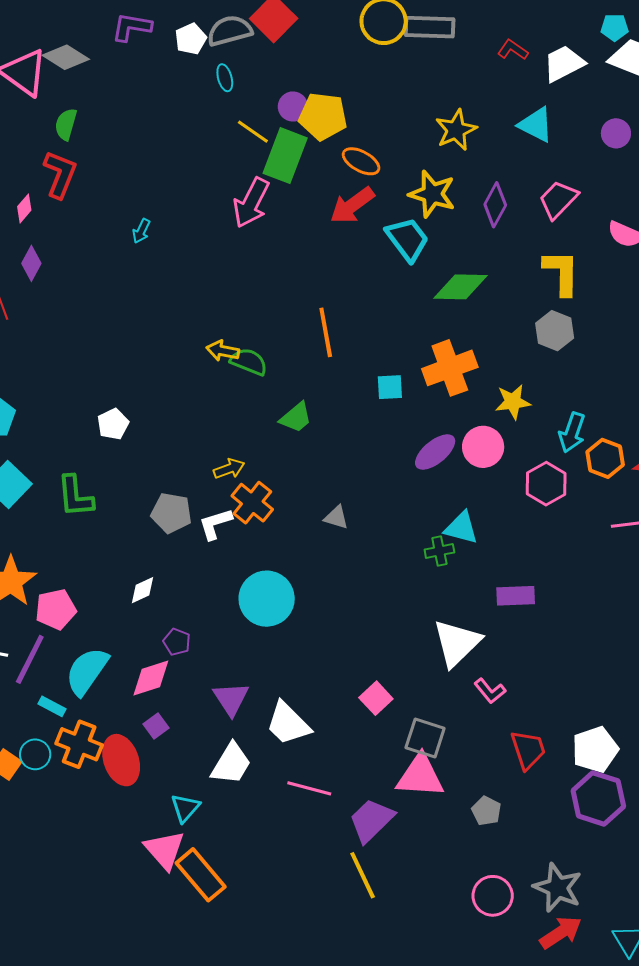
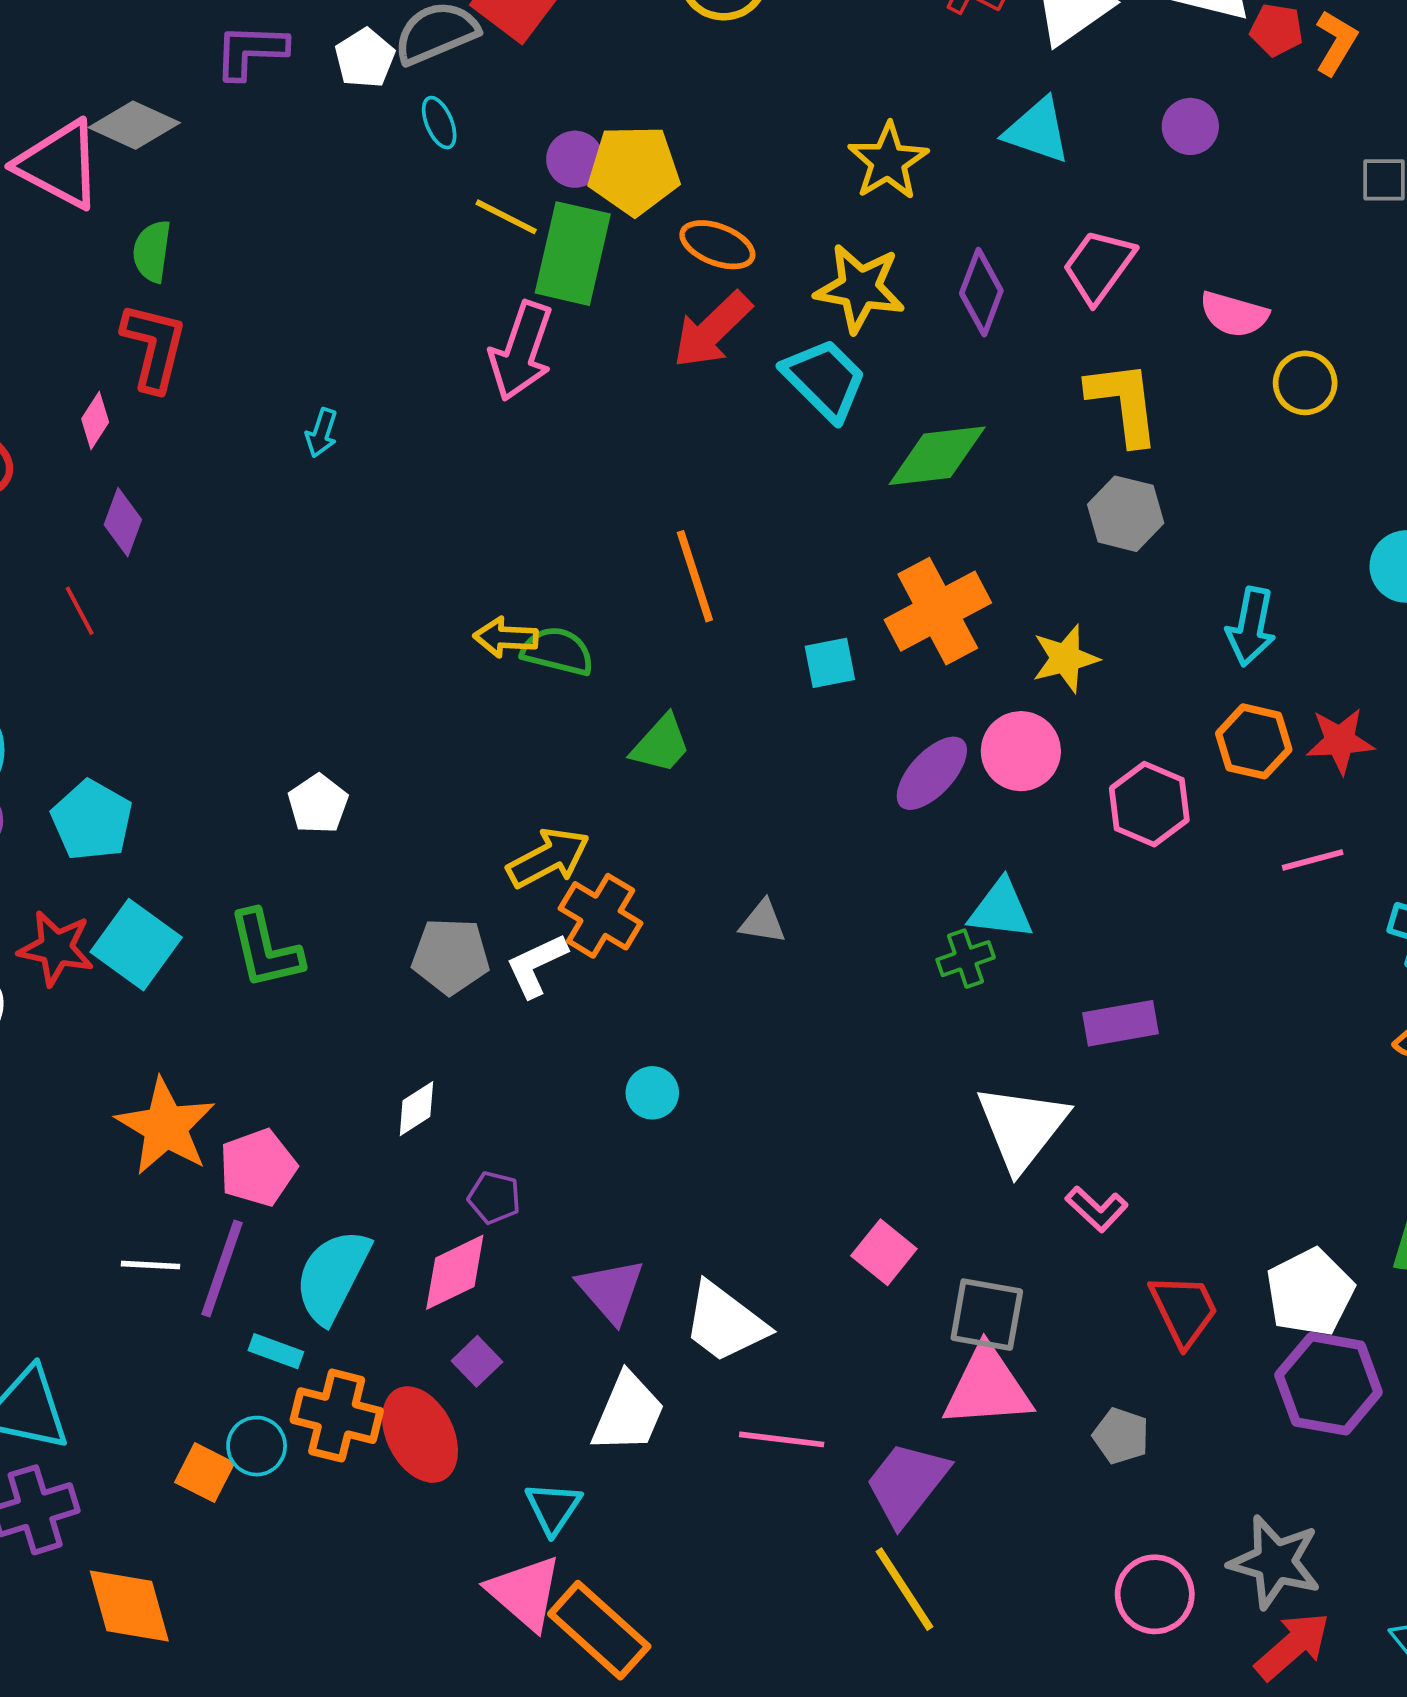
cyan arrow: (572, 433) -> (1251, 627), moved
yellow arrow: (229, 469) -> (548, 858), size x1.4
cyan circle: (267, 599) -> (652, 1093), size x0.5

